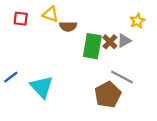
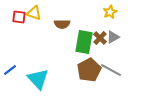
yellow triangle: (50, 14) -> (34, 13), moved
yellow star: (137, 21) -> (110, 12), moved
brown pentagon: (108, 95) -> (89, 70), moved

